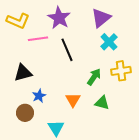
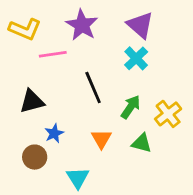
purple triangle: (101, 18) -> (140, 25), turned -40
cyan cross: (109, 42) -> (136, 58), moved
black line: (67, 50) -> (93, 88), moved
yellow cross: (121, 71) -> (168, 114), moved, turned -30

